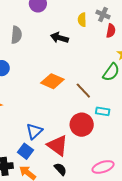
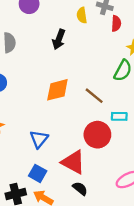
black arrow: (59, 38) -> (59, 39), turned -78
orange diamond: (52, 81) -> (57, 90), turned -30
blue triangle: (34, 131) -> (39, 139), moved

